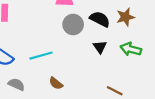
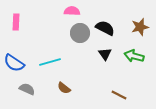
brown star: (125, 17) -> (140, 27), moved

